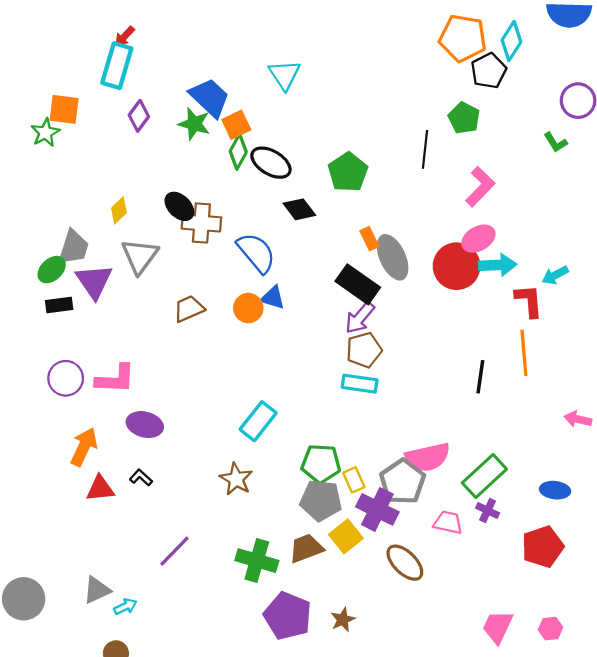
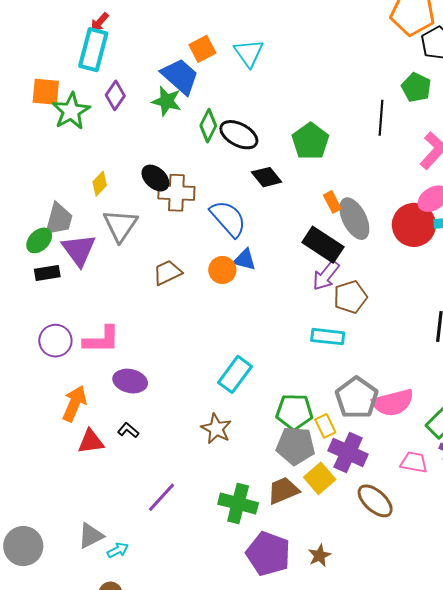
orange square: (236, 125) -> (202, 49), moved
green star: (45, 133) -> (71, 111), moved, size x1.4
brown pentagon: (364, 350) -> (350, 297), moved
gray pentagon: (402, 482) -> (357, 398), moved

